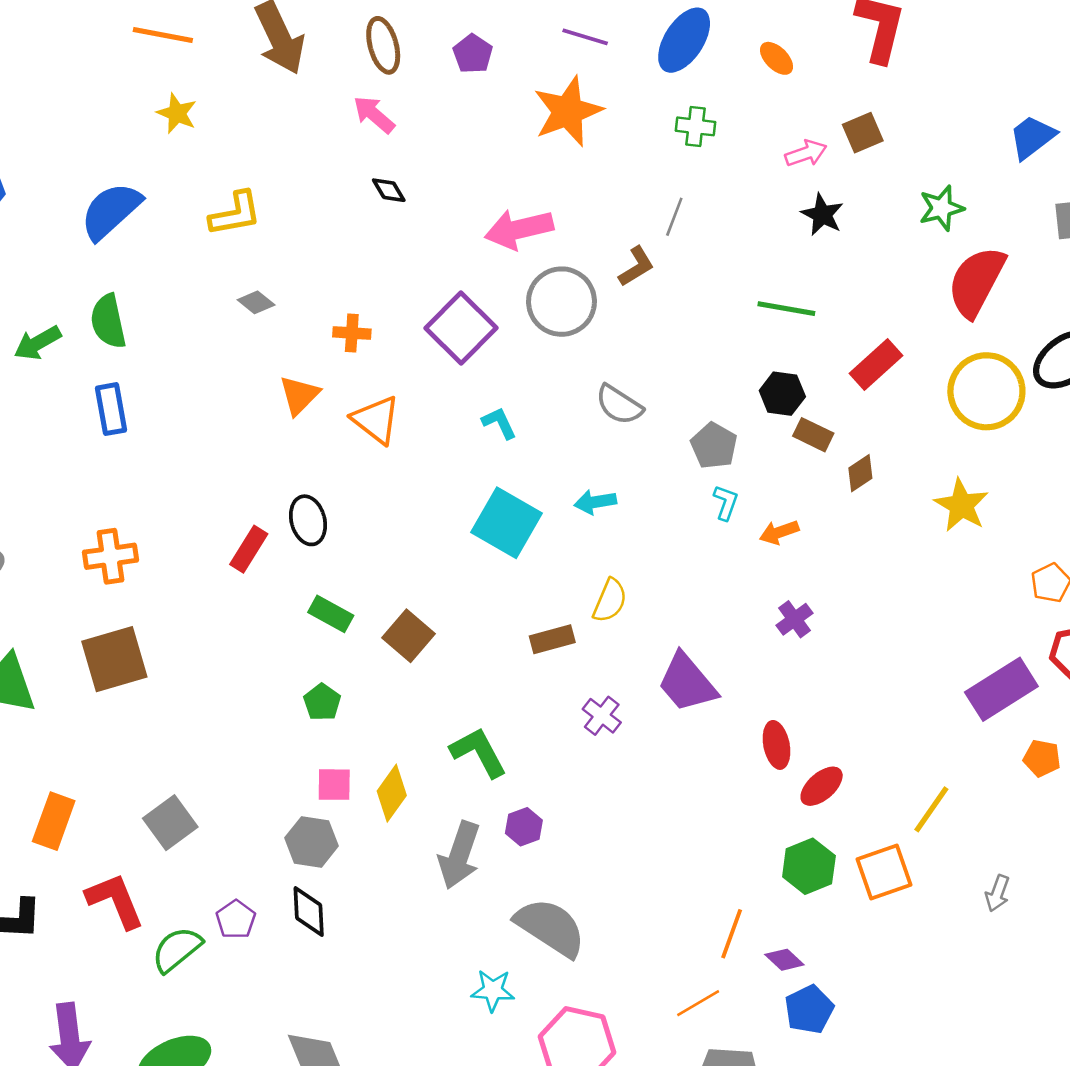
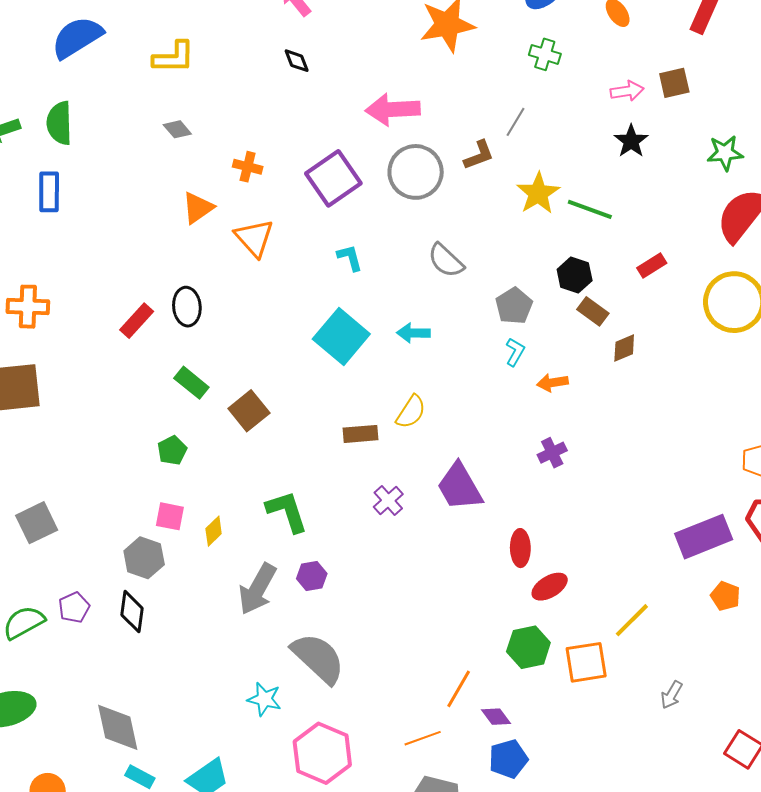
red rectangle: (876, 364) -> (652, 265), size x0.7
yellow star: (961, 505) -> (538, 193), moved
yellow diamond: (392, 793) -> (214, 531), size x0.7

